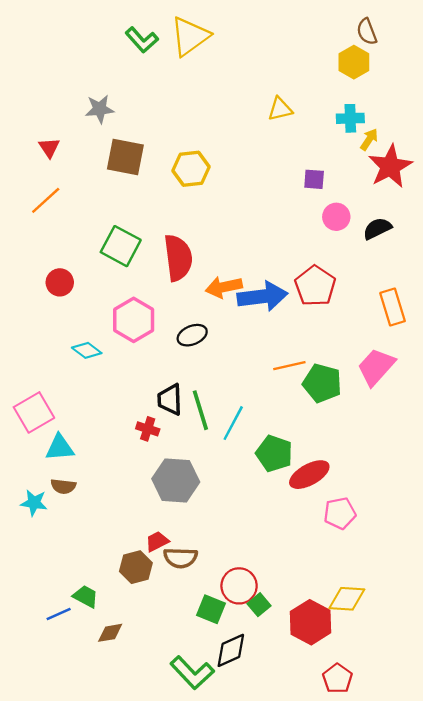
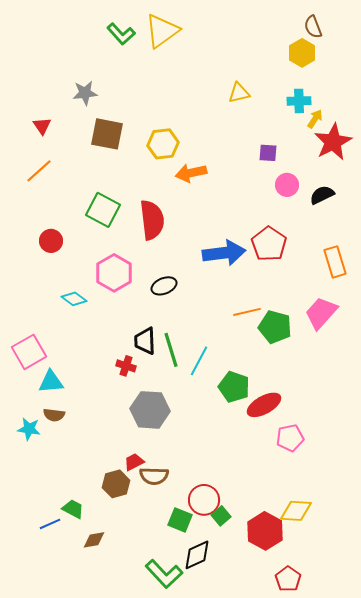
orange arrow: (224, 287) -> (191, 173), moved

